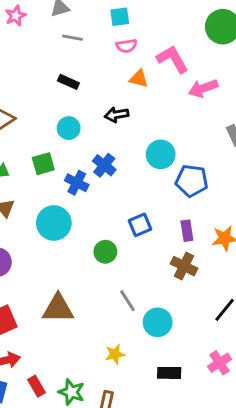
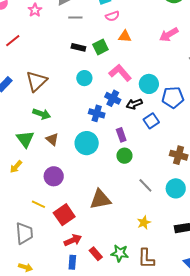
pink L-shape: (173, 59) -> (120, 73), moved
black arrow: (116, 115) -> (134, 104), moved
green square: (43, 164) -> (100, 47), moved
blue square: (140, 225) -> (151, 121), moved
purple rectangle: (187, 231) -> (121, 135), moved
cyan circle: (158, 322) -> (176, 188), moved

